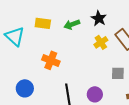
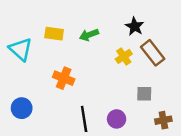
black star: (99, 18) -> (135, 26), moved
blue circle: (25, 88) -> (22, 108), moved

